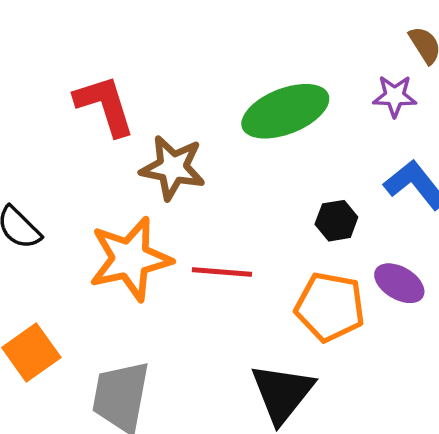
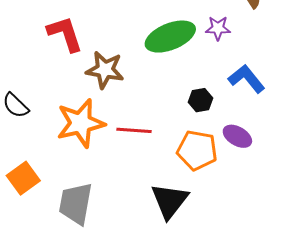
purple star: (395, 96) -> (218, 28), moved

